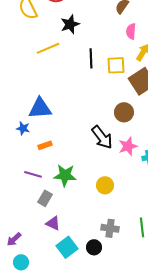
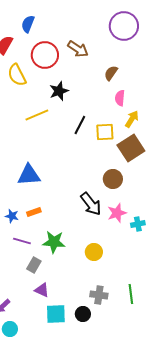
black line: (91, 58) -> (80, 125), turned 30
blue star: (23, 128) -> (12, 216), moved
cyan square: (67, 247) -> (56, 314), turned 35

